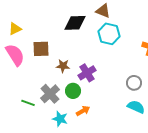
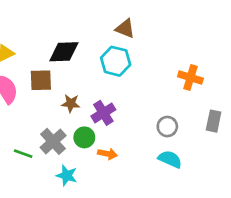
black diamond: (75, 23) -> (64, 52), moved
cyan hexagon: (109, 34) -> (116, 61), moved
orange arrow: (83, 111) -> (107, 154), moved, turned 40

